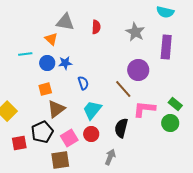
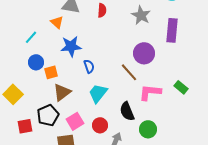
cyan line: (25, 54) -> (31, 37), turned -40
blue circle: (47, 63) -> (36, 62), moved
blue star: (65, 63) -> (71, 46), size x1.5
green circle: (170, 123) -> (148, 129), moved
black semicircle: (121, 128) -> (127, 111), turned -36
red circle: (91, 134) -> (100, 125), moved

